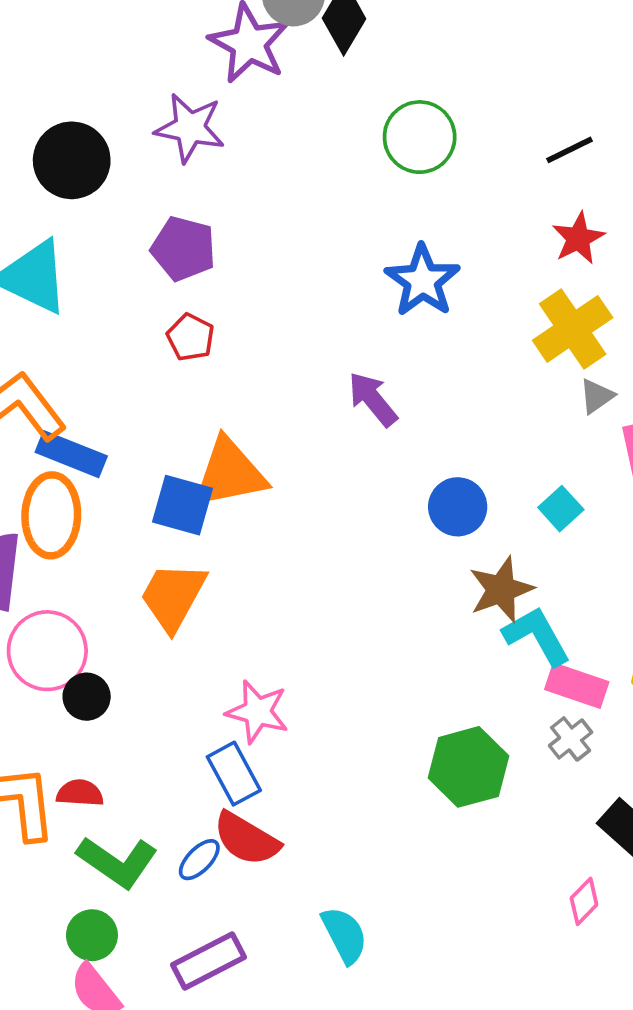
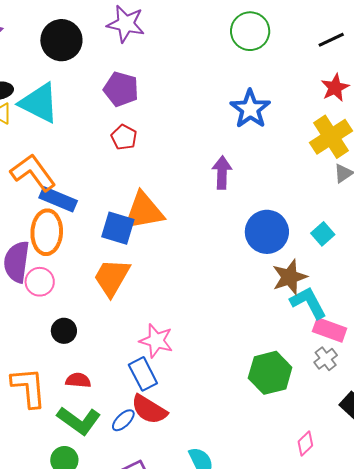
purple arrow: (373, 399) -> (222, 173), turned 40
blue circle: (458, 507) -> (267, 232), size x1.4
pink circle: (47, 651) -> (40, 282), moved, size x0.7
red semicircle: (80, 793) -> (78, 380), moved
pink diamond: (584, 901) -> (305, 443), moved

